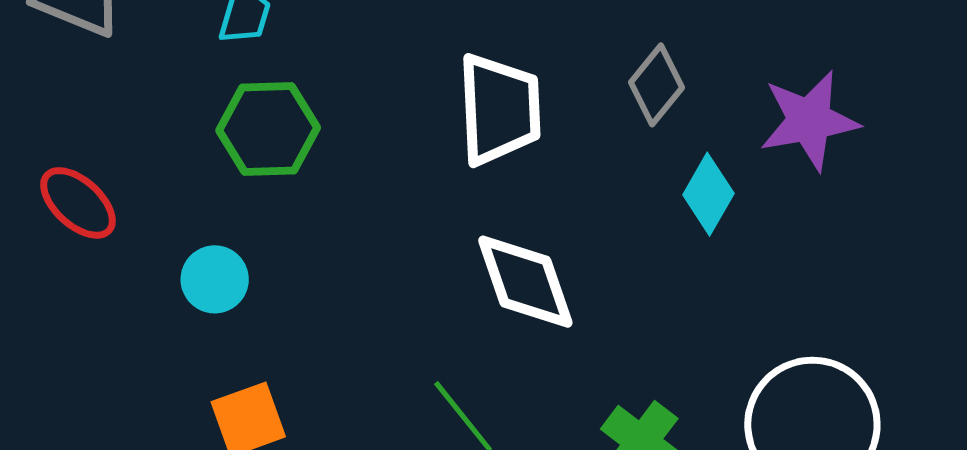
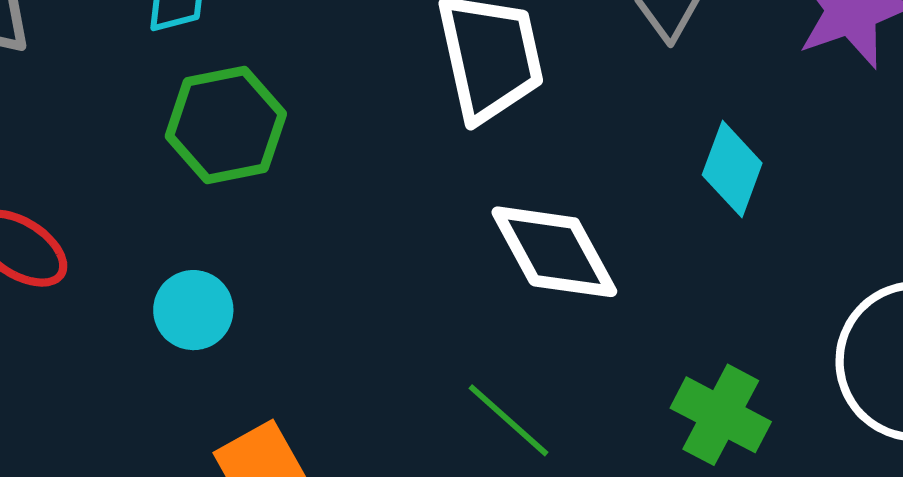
cyan diamond: (708, 194) -> (732, 169), moved

